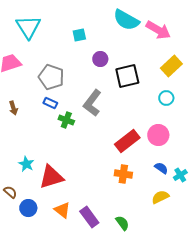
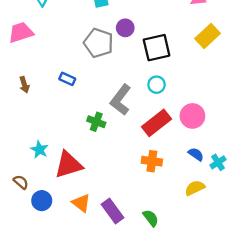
gray pentagon: (51, 77) -> (99, 43), moved
cyan circle: (166, 98) -> (157, 85), moved
gray L-shape: (92, 103) -> (121, 100), moved
green cross: (66, 120) -> (96, 122), moved

